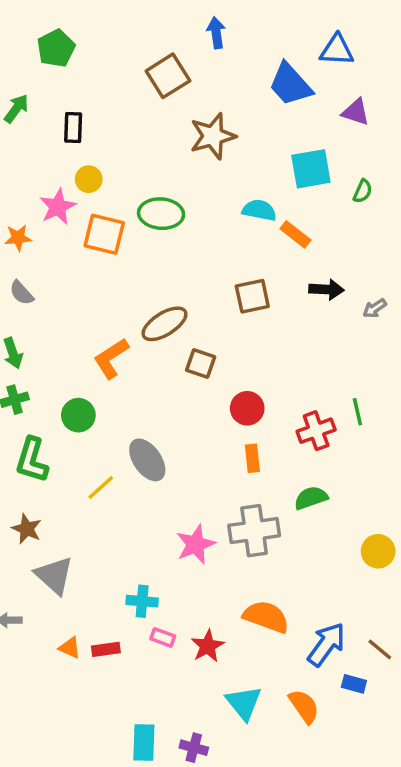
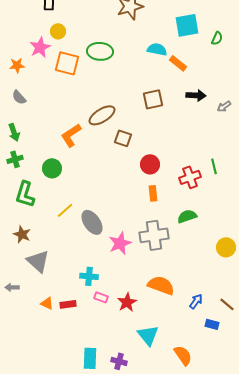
gray ellipse: (147, 460) -> (92, 222), moved
blue arrow: (326, 644) -> (196, 301), size x0.6
orange semicircle: (304, 706) -> (183, 355), moved

